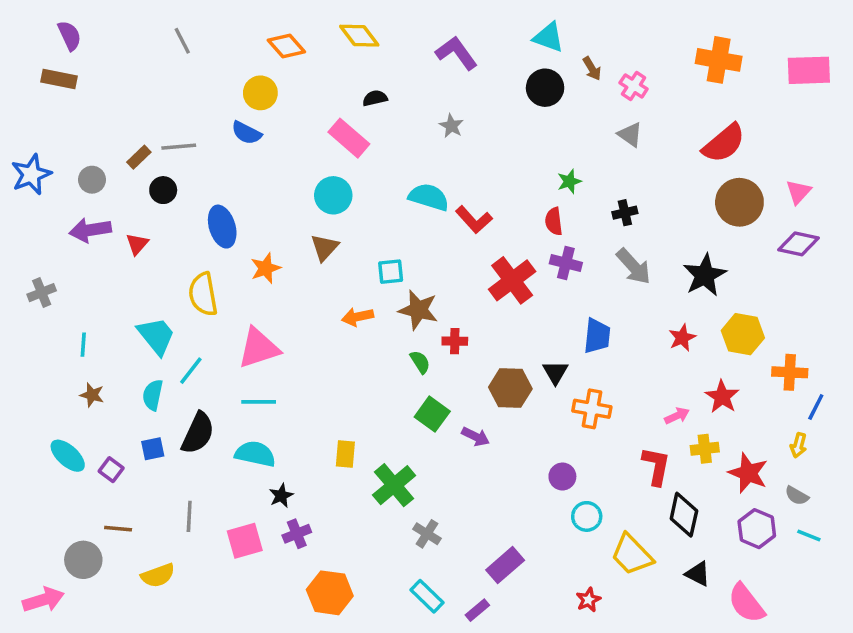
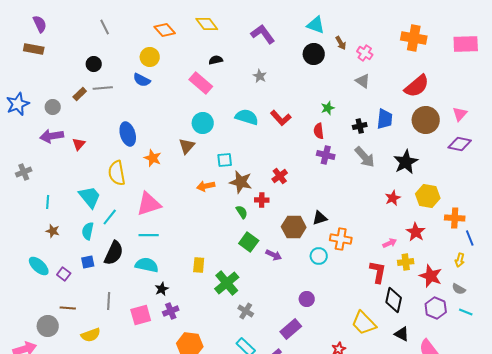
black circle: (163, 190) -> (94, 64), moved
cyan circle: (333, 195) -> (203, 123), moved
red L-shape: (474, 220) -> (281, 118), moved
orange star: (266, 268) -> (153, 158), turned -30
red cross: (512, 280) -> (280, 176), moved, size x0.6
blue trapezoid: (597, 336) -> (385, 119), moved
black triangle: (555, 372) -> (320, 218), turned 42
blue line: (816, 407) -> (470, 238), turned -49
purple circle: (562, 477) -> (307, 299), moved
cyan circle: (587, 516) -> (319, 256), moved

